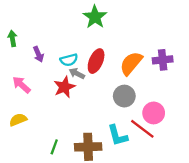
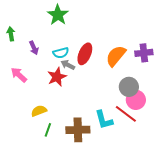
green star: (95, 17) -> (58, 15), moved
gray circle: (124, 96) -> (129, 87), moved
yellow semicircle: (18, 120) -> (39, 111), moved

